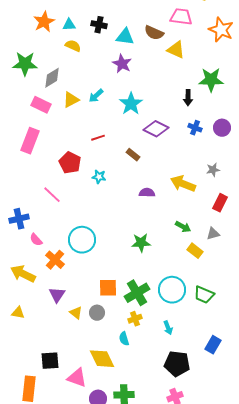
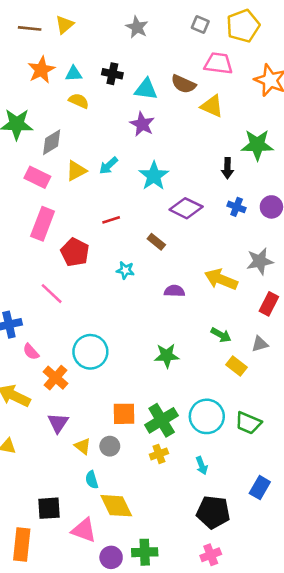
pink rectangle: (30, 141) -> (43, 224), moved
gray star: (213, 170) -> (260, 261), size x1.5
cyan star: (99, 177) -> (125, 270), moved
cyan semicircle: (124, 339) -> (92, 480), moved

